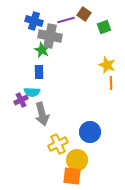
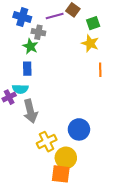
gray cross: (50, 36) -> (38, 32), size x0.6
yellow star: (107, 65) -> (90, 43), moved
orange line: (111, 83) -> (100, 70), moved

